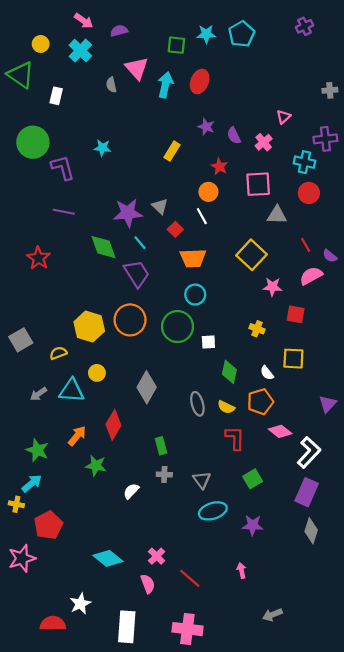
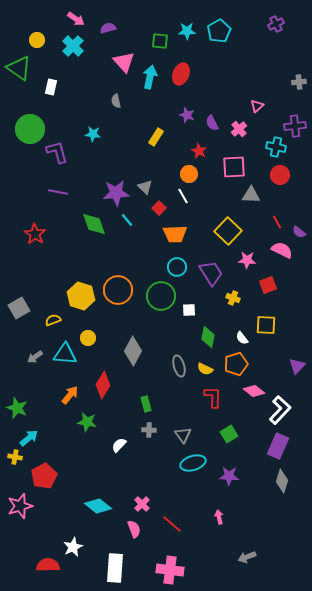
gray semicircle: (111, 85) -> (116, 101), moved
purple trapezoid: (137, 274) -> (211, 273), moved
pink semicircle: (311, 276) -> (282, 250), turned 55
red square: (296, 314) -> (268, 285), turned -30
green star: (37, 450) -> (17, 408), moved

